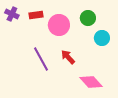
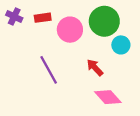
green circle: (88, 18) -> (104, 21), size x1.6
red arrow: (68, 57) -> (95, 67), moved

